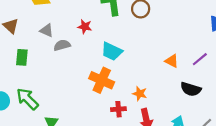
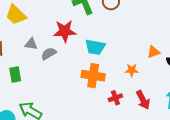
red star: (85, 27) -> (65, 31), size x1.6
orange triangle: (172, 61) -> (153, 52), moved, turned -32
orange star: (140, 94) -> (132, 70), moved

